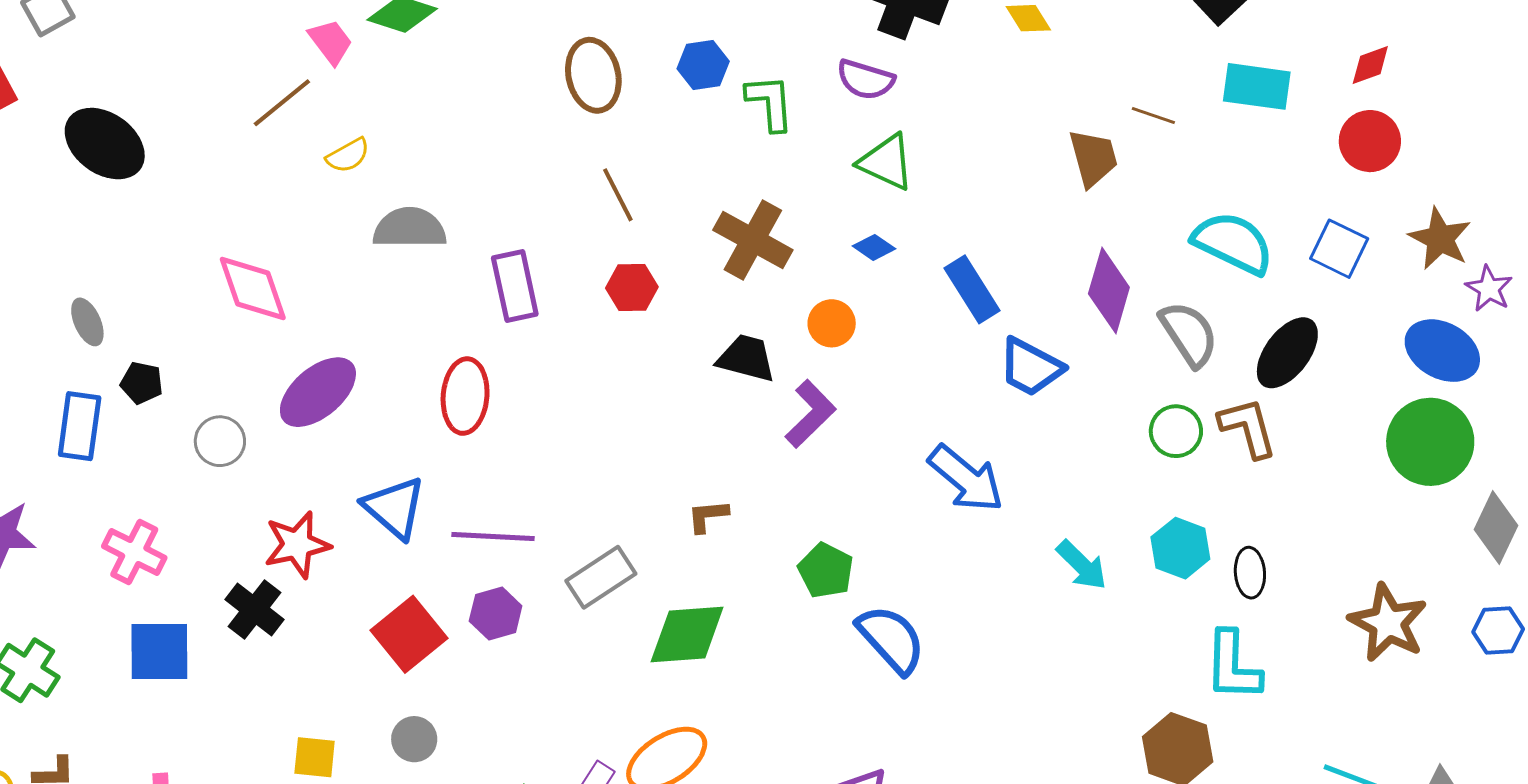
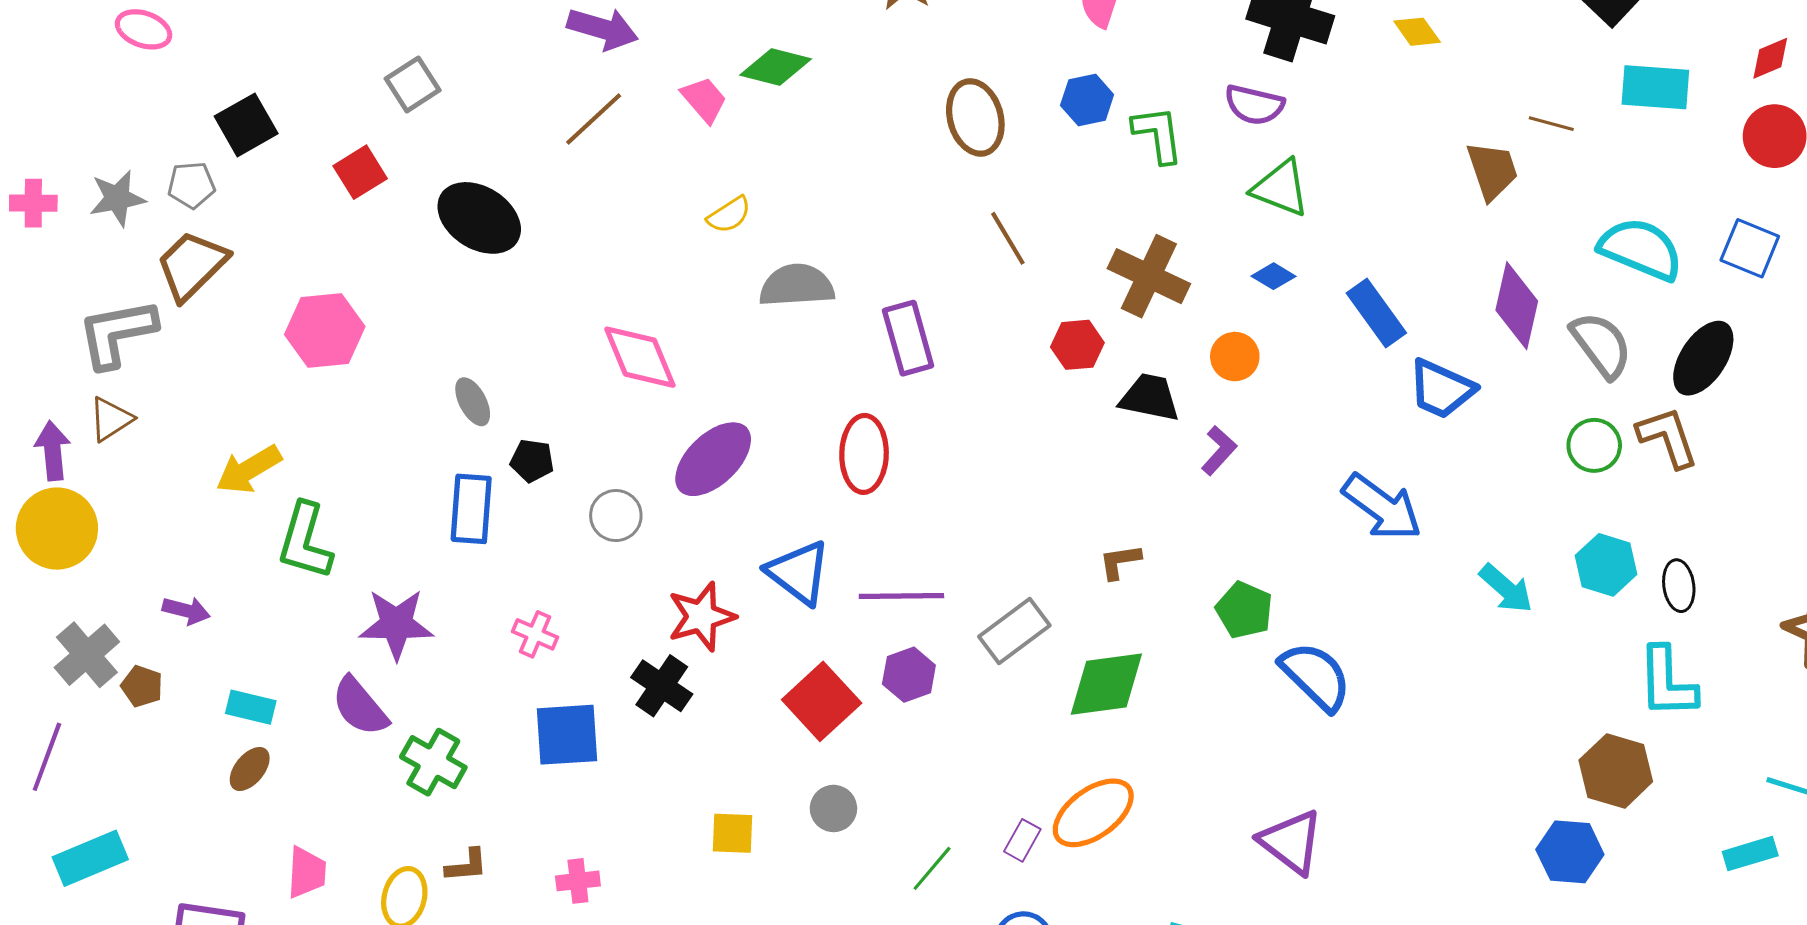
brown line: (282, 103) -> (594, 119), moved
red hexagon: (632, 288) -> (1077, 345), moved
purple L-shape: (810, 414) -> (1219, 450), size x0.7
pink cross: (134, 552) -> (535, 634), size x0.7

